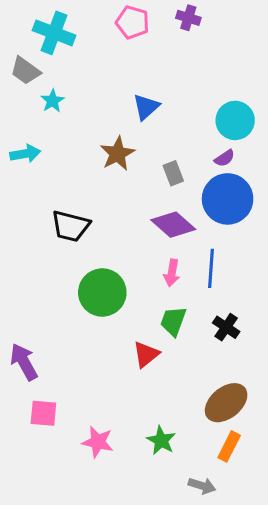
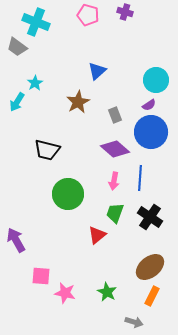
cyan star: (52, 101) -> (35, 83), moved
cyan arrow: (25, 154) -> (17, 102), turned 132
black cross: (226, 327) -> (150, 217), size x1.4
pink square: (43, 413) -> (41, 276), moved

